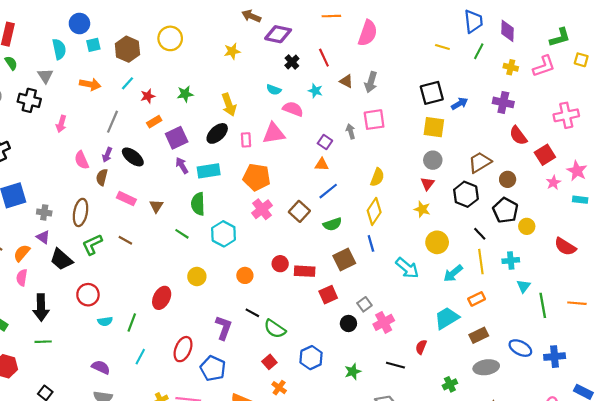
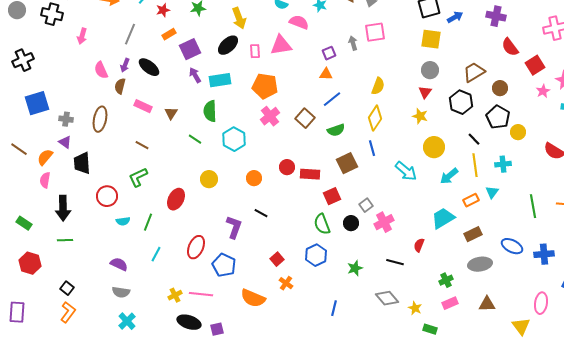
purple square: (325, 142) -> (329, 53), turned 32
green L-shape: (92, 244) -> (138, 177), moved
black trapezoid: (61, 259) -> (82, 163), turned 45
cyan triangle: (524, 286) -> (492, 192), moved
green semicircle: (275, 329) -> (322, 224), moved, turned 35

